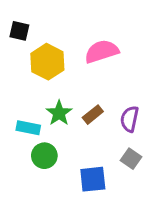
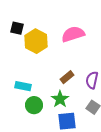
black square: (19, 31) -> (17, 28), moved
green star: (59, 113) -> (60, 99), moved

